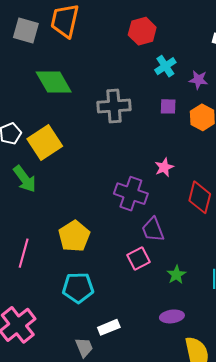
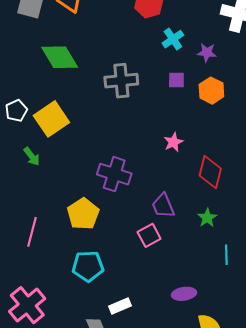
green arrow: (25, 179) -> (32, 156), size x0.7
purple cross: (131, 194) -> (114, 174), moved
green star: (176, 275) -> (207, 218), moved

